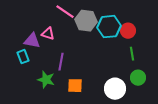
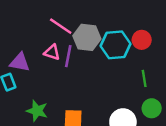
red circle: (128, 31) -> (142, 40), moved
pink triangle: (48, 34) -> (52, 52), moved
purple line: (61, 62) -> (68, 56), moved

